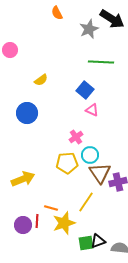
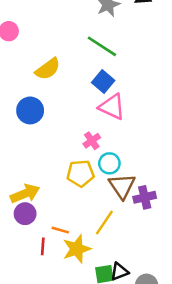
green line: (101, 62) -> (102, 46), moved, turned 30
yellow semicircle: (41, 80) -> (48, 69), size x1.5
pink triangle: (92, 110) -> (112, 107), size x1.6
purple circle: (23, 225) -> (25, 214), moved

